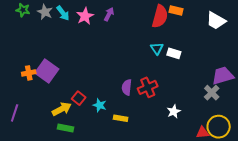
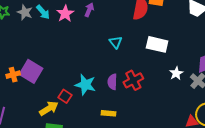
cyan triangle: (157, 48) -> (116, 42), moved
white rectangle: (174, 53) -> (157, 44), size x1.5
cyan star: (100, 105) -> (85, 85), moved, size x1.5
white star: (174, 111) -> (176, 73), moved

